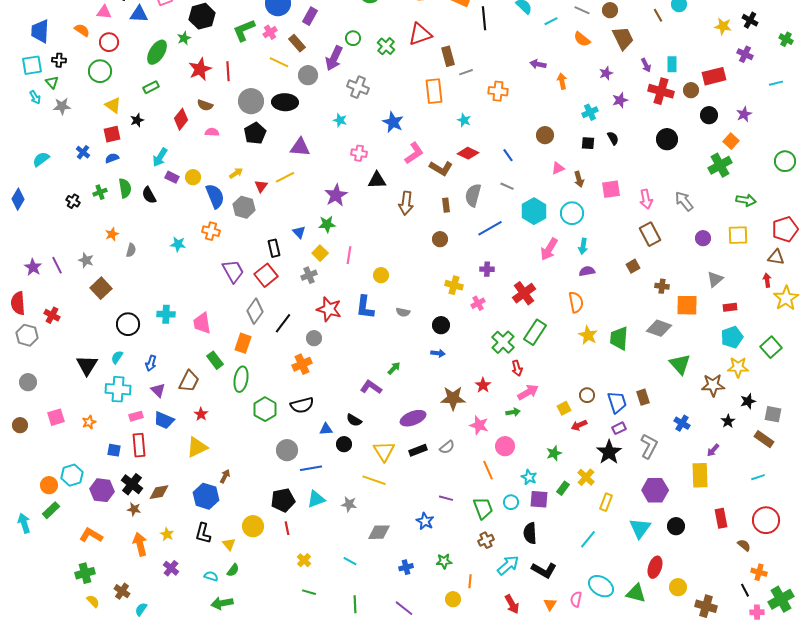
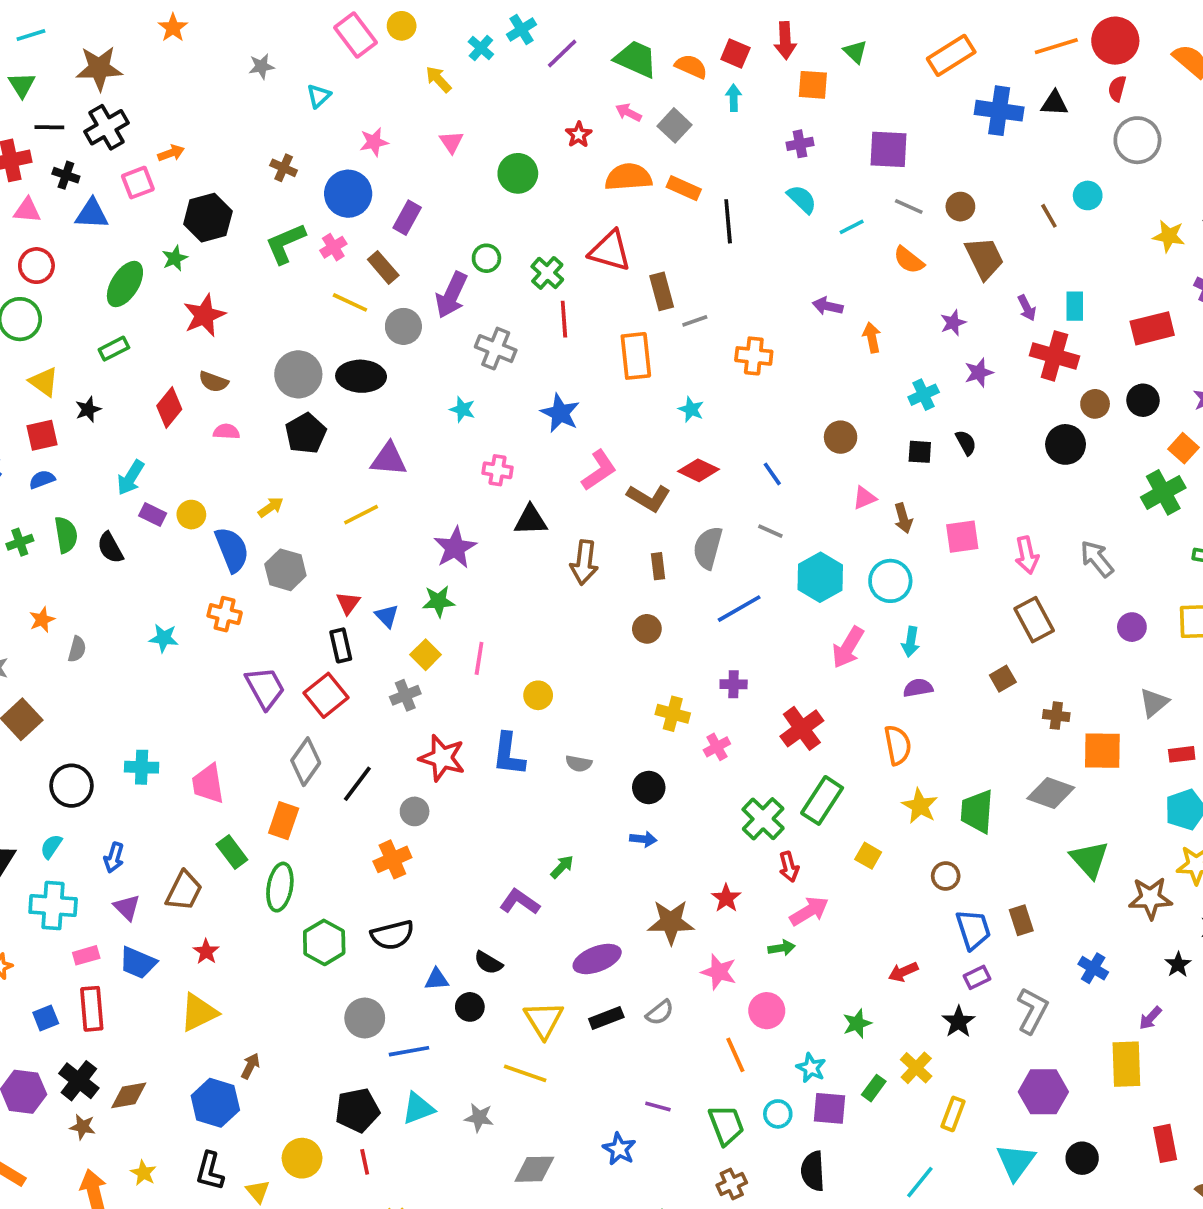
red triangle: (420, 34) -> (610, 251), turned 35
red line: (228, 71) -> (564, 319), moved
brown circle: (691, 90) -> (1095, 404), moved
red triangle: (261, 186) -> (348, 603), moved
brown circle: (587, 395) -> (946, 876), moved
yellow square: (564, 408) -> (868, 856), moved, turned -32
blue square: (114, 450) -> (46, 1018), turned -32
black star: (609, 452) -> (959, 1022), size x0.7

